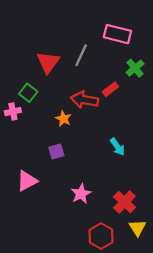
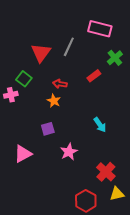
red arrow: (85, 100) -> (60, 84), moved, size x0.6
pink star: (81, 194) -> (69, 152), moved
yellow triangle: (137, 228) -> (117, 194), turned 49

